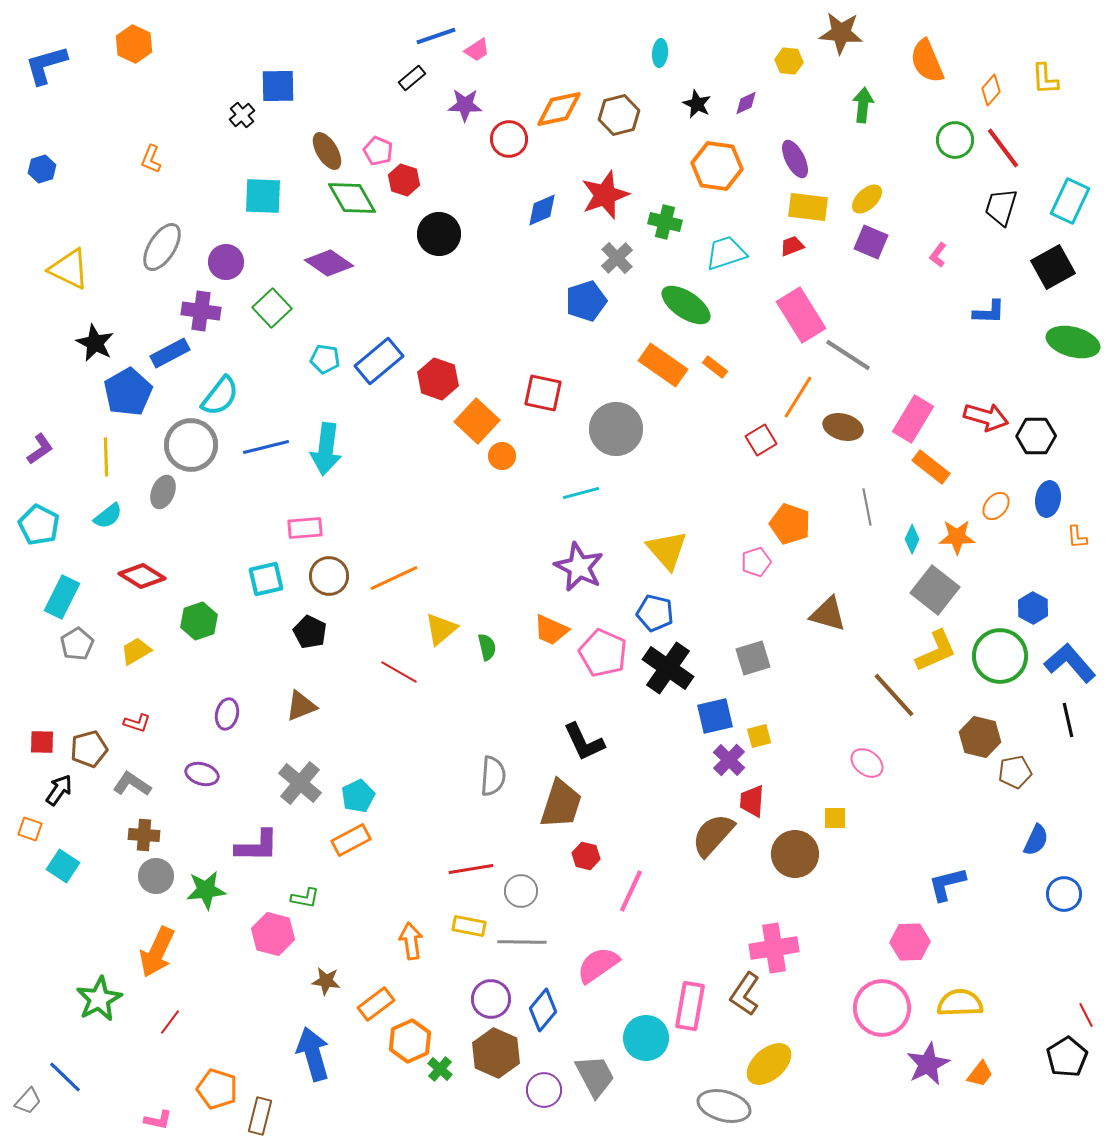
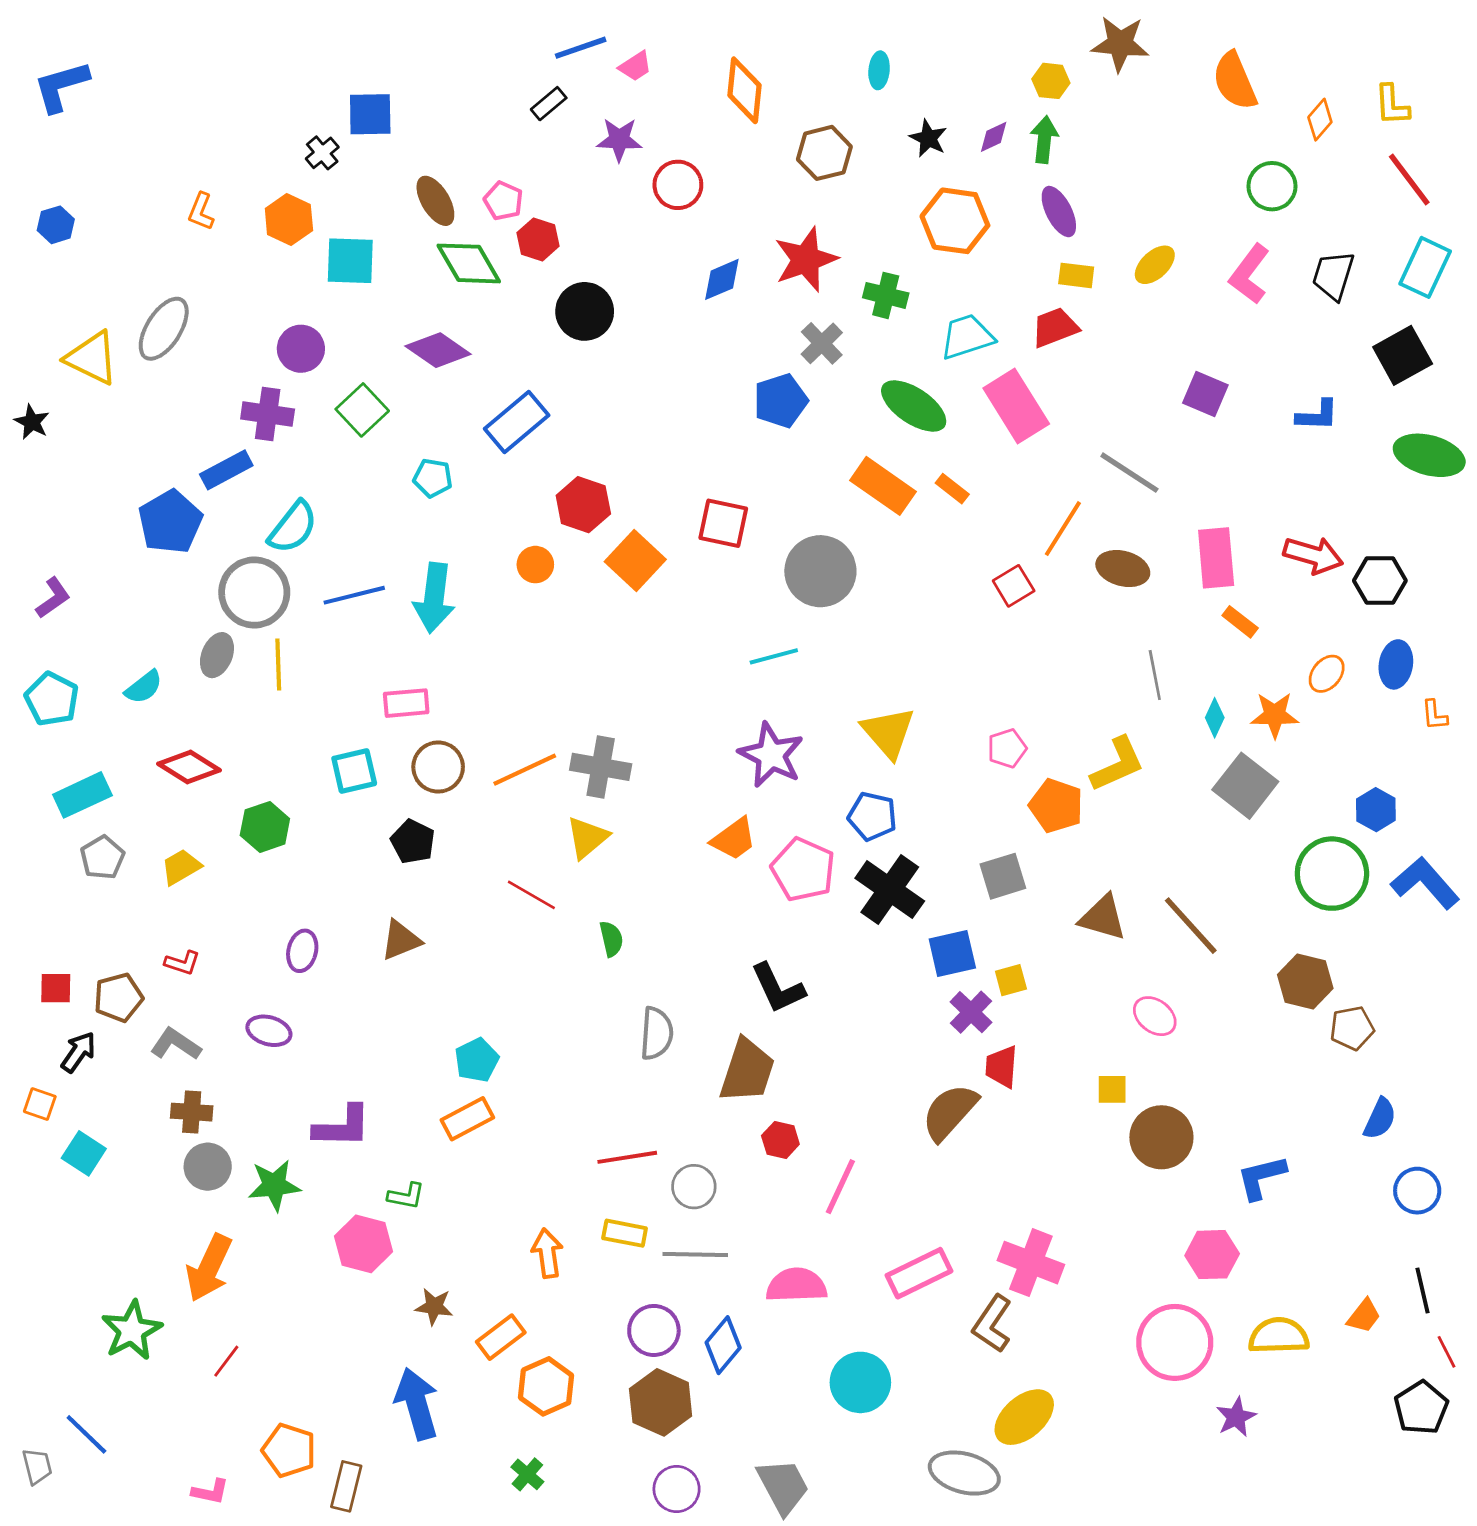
orange hexagon: (134, 44) -> (289, 220), moved
green arrow: (863, 105) -> (1044, 140), moved
orange diamond: (559, 109) -> (744, 90), moved, turned -72
red line: (1003, 148) -> (1409, 180), moved
yellow rectangle: (808, 207) -> (1076, 275), size x0.7
purple square: (871, 242) -> (1205, 394), moved
red trapezoid: (792, 246) -> (1055, 327), size x1.5
gray ellipse: (162, 247) -> (164, 329), moved
pink L-shape: (938, 255) -> (1249, 274), moved, size x1.8
pink rectangle: (801, 315) -> (1016, 406), moved
black star: (95, 343) -> (32, 422), moved, size x0.7
blue rectangle: (379, 361) -> (517, 422), moved
pink rectangle: (913, 419) -> (1216, 558), turned -36
orange circle: (502, 456) -> (535, 565), moved
yellow line: (106, 457) -> (278, 664), moved
orange rectangle: (931, 467) -> (1240, 622), size x0.7
orange pentagon: (790, 524) -> (1056, 806), moved
cyan rectangle: (62, 597) -> (82, 795), turned 39
brown triangle: (828, 614) -> (1103, 918), moved
orange trapezoid: (551, 630) -> (734, 839), turned -60
green semicircle: (487, 647) -> (611, 939), moved
yellow L-shape: (936, 651) -> (1117, 764), moved
black line: (1068, 720) -> (1423, 1291), moved
gray cross: (300, 783) -> (601, 767), moved, turned -30
brown circle: (795, 854) -> (1161, 1137), moved
pink cross: (774, 948) -> (1031, 1263), turned 30
pink semicircle: (598, 965) -> (796, 1285), turned 33
pink rectangle: (690, 1006) -> (919, 1273), moved, turned 54
purple star: (928, 1064) -> (1236, 1417), size x0.7
green cross: (440, 1069) -> (527, 1474), moved
orange trapezoid: (980, 1074) -> (1364, 1316), moved
gray trapezoid: (595, 1076) -> (783, 1486), moved
purple circle: (544, 1090) -> (677, 1489), moved
gray trapezoid: (28, 1101) -> (37, 1466), turned -56

